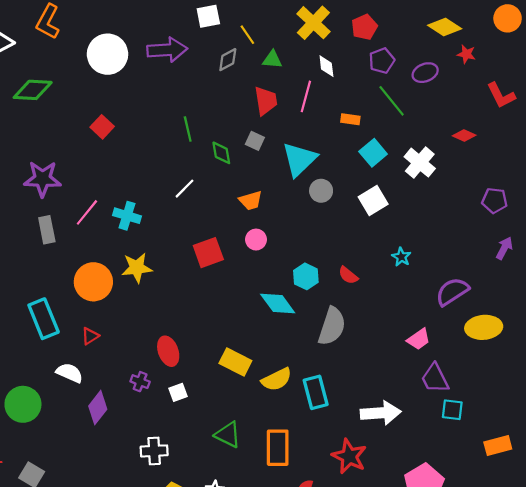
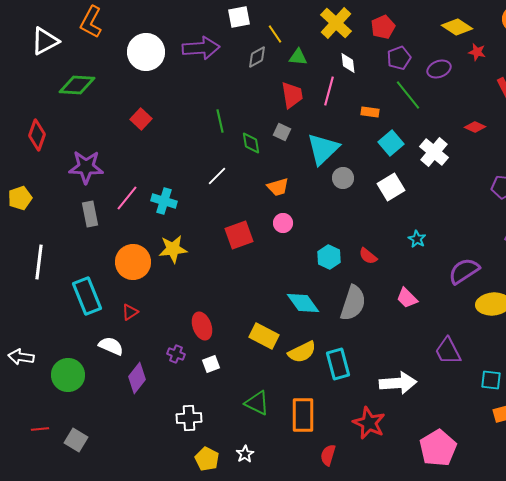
cyan diamond: (278, 303) -> (303, 303), moved
pink trapezoid: (419, 339) -> (407, 298), moved, turned 80
cyan square: (452, 410) -> (491, 380), moved

